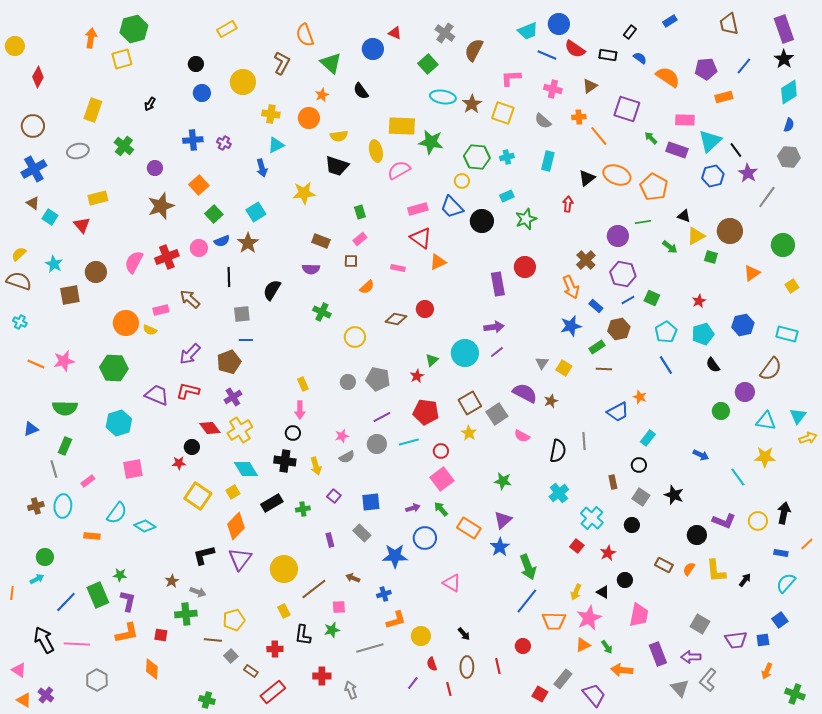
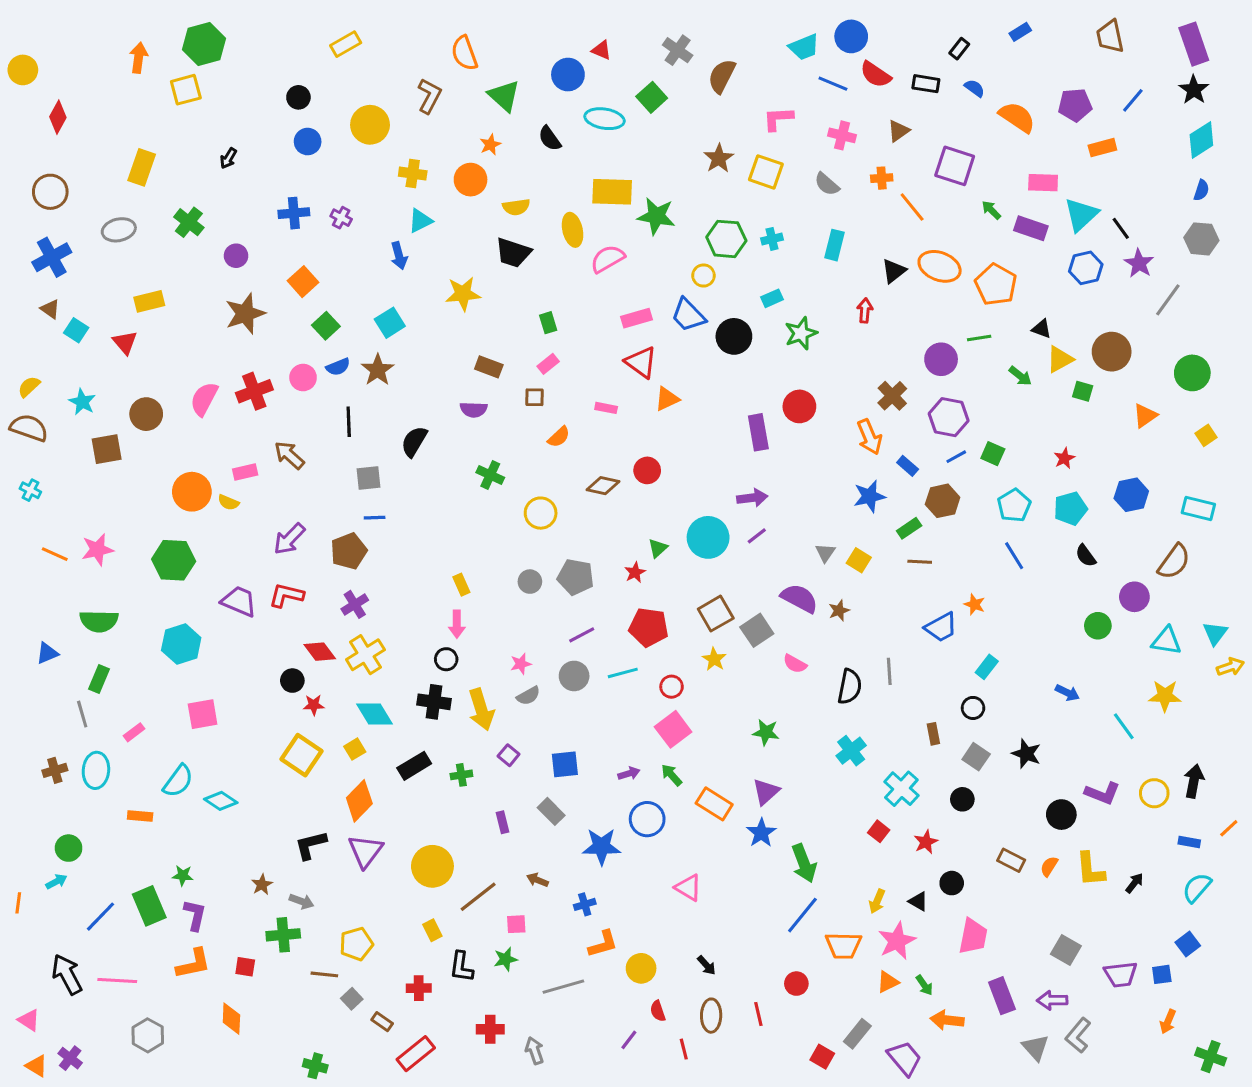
cyan ellipse: (443, 97) -> (605, 119), moved
red star: (179, 463) -> (314, 705), moved
yellow arrow: (316, 466) -> (481, 709), size x1.5

